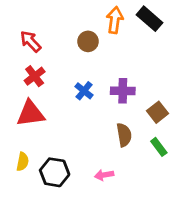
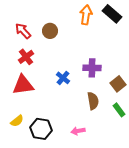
brown circle: (88, 41) -> (50, 31), moved
blue cross: (84, 91) -> (63, 78), moved
yellow semicircle: (23, 162) -> (17, 121), turned 40

